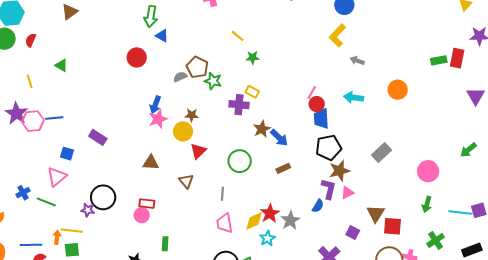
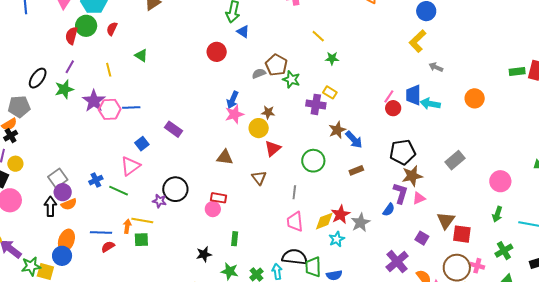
blue trapezoid: (321, 119) -> (413, 95), moved
blue square: (67, 154) -> (142, 144), turned 32

